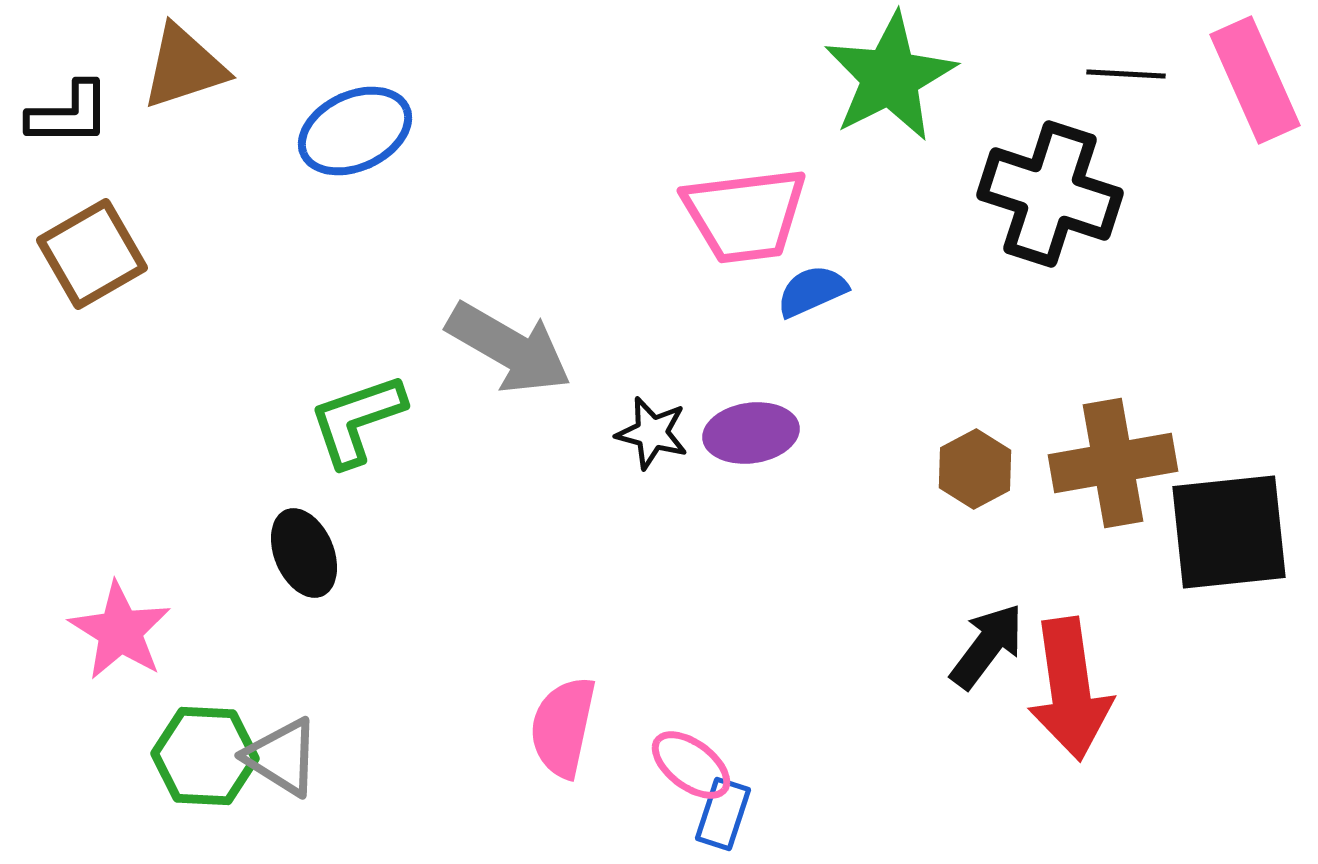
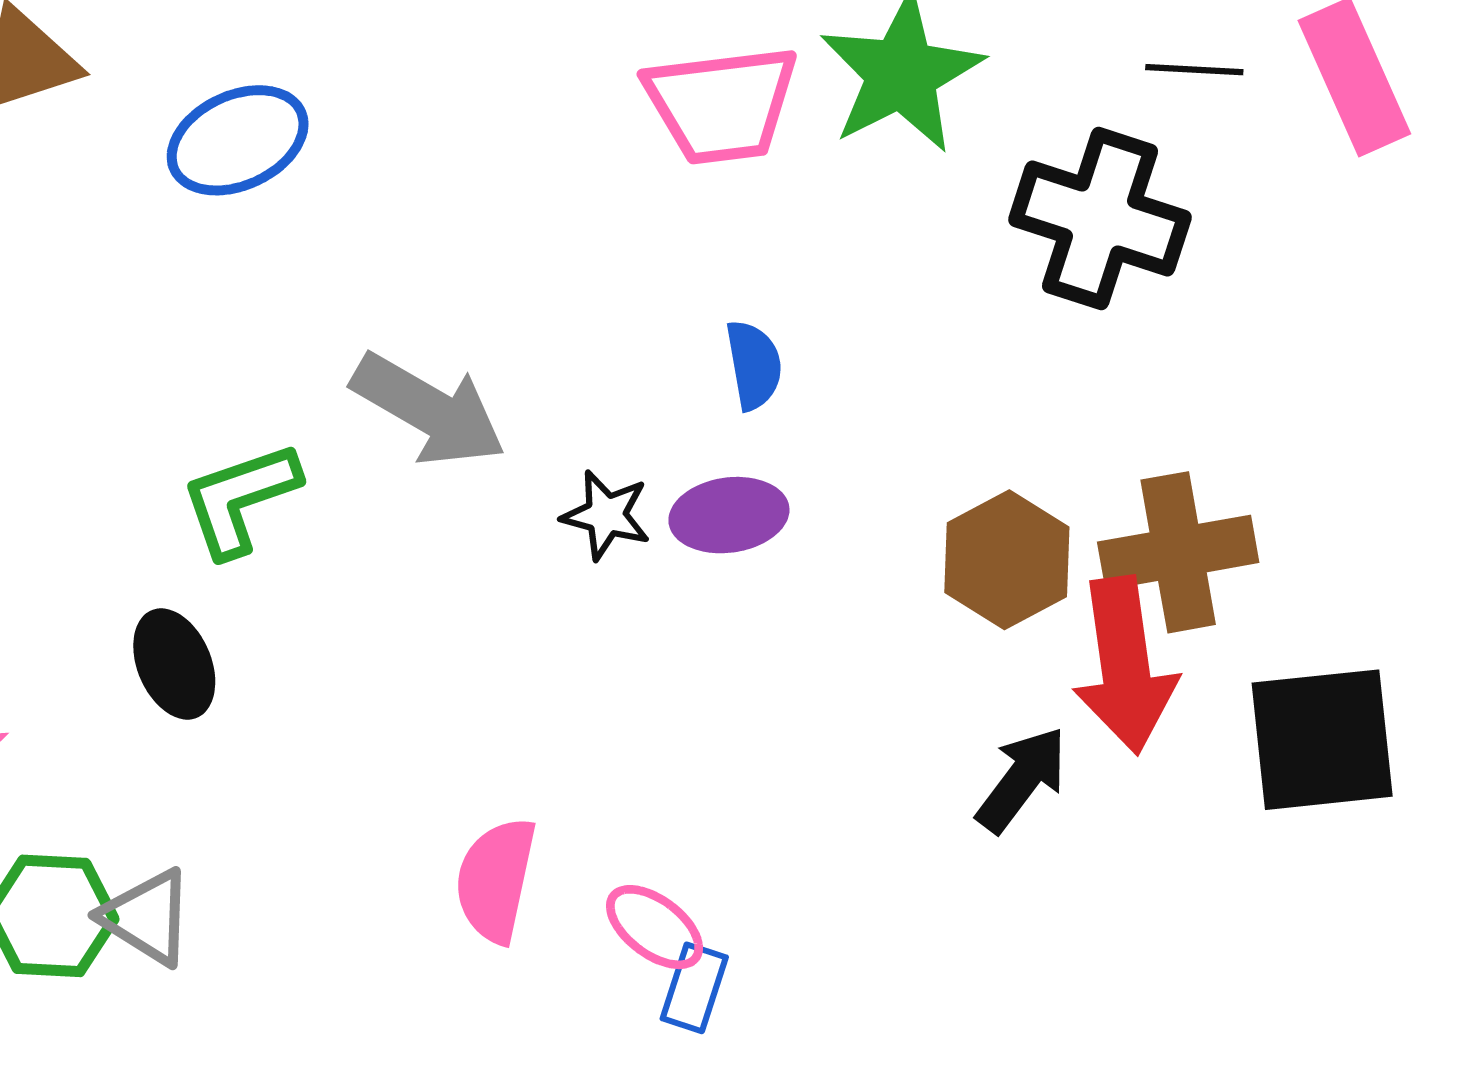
pink trapezoid: (745, 215) -> (722, 104), moved
blue semicircle: (812, 291) -> (754, 365), moved, turned 104
brown hexagon: (975, 469) -> (1007, 560), size x1.4
black square: (1229, 532) -> (1322, 740), moved
red arrow: (1070, 689) -> (1125, 665), moved

